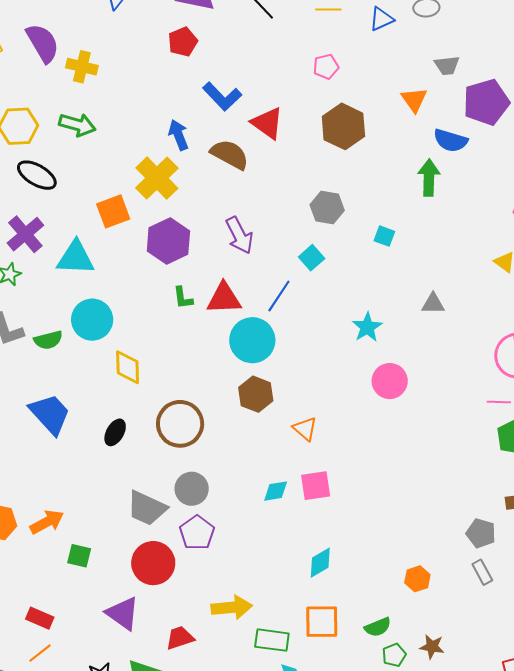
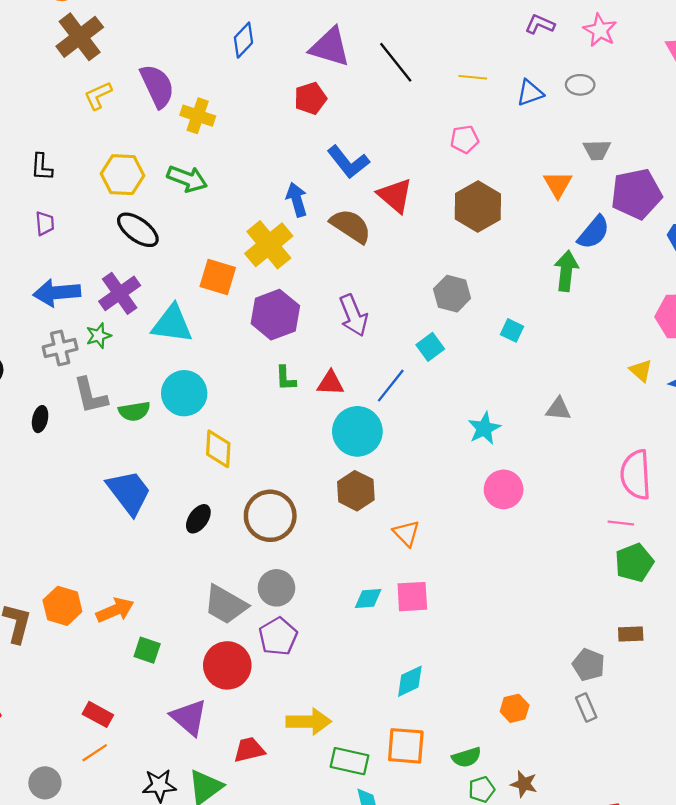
blue semicircle: (451, 140) -> (594, 232), turned -72
orange square: (113, 211) -> (218, 277), turned 32
red triangle: (224, 298) -> (330, 383), size x0.7

